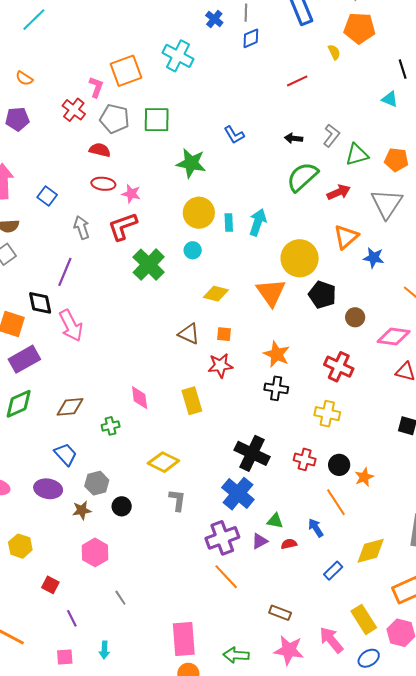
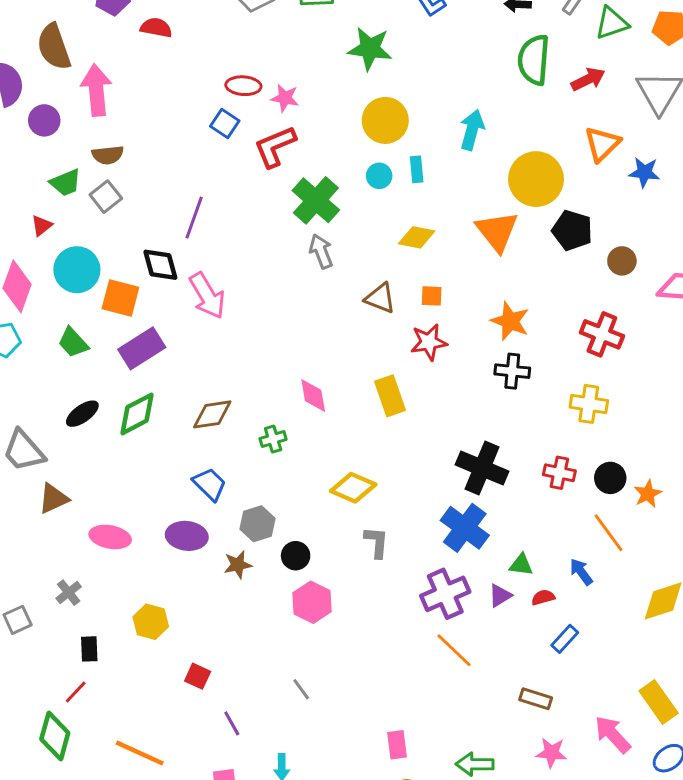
red semicircle: (100, 150) -> (156, 28), moved
green semicircle: (302, 177) -> (534, 60), turned -40
blue square: (47, 196) -> (225, 124), moved
cyan rectangle: (229, 222) -> (417, 169), moved
gray arrow: (82, 228) -> (321, 251), moved
pink hexagon: (95, 552) -> (312, 602), moved
blue rectangle: (333, 571) -> (565, 639), moved
pink rectangle: (184, 639) -> (397, 745), size x0.6
pink star: (289, 650) -> (551, 753), size x0.7

